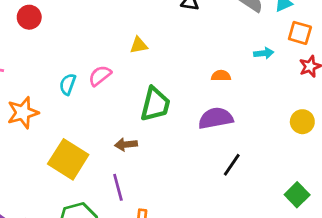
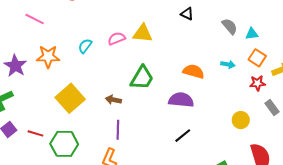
yellow triangle: (139, 45) -> (143, 33), size x1.5
pink semicircle: (100, 76) -> (117, 39), moved
orange semicircle: (221, 76) -> (193, 71), size x1.5
purple line: (118, 187) -> (118, 130), moved

